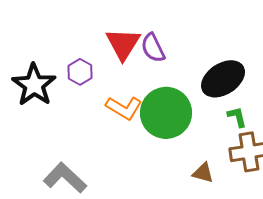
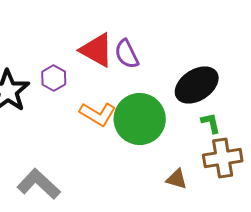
red triangle: (123, 44) -> (97, 50), turned -33

